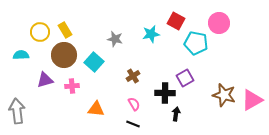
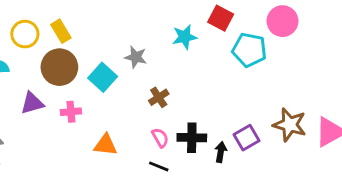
gray star: (115, 39) -> (136, 57), moved
purple square: (185, 78) -> (247, 138), moved
black cross: (165, 93) -> (192, 138), moved

